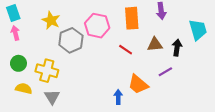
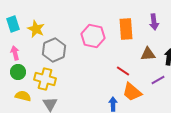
yellow star: (51, 20) -> (36, 29), moved
pink arrow: (15, 33) -> (15, 53), moved
gray hexagon: (71, 40) -> (54, 50), moved
red line: (126, 50) -> (123, 71), moved

